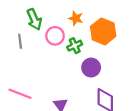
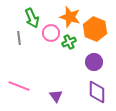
orange star: (76, 18) -> (70, 17), size x1.5
purple circle: (91, 68) -> (94, 62), moved

